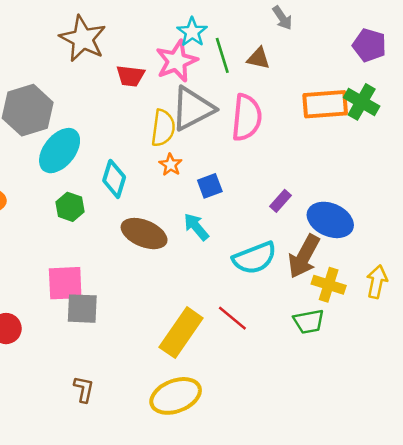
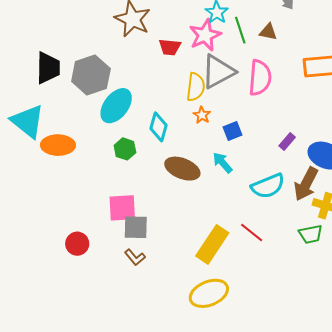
brown L-shape: (84, 389) -> (135, 257), moved, turned 130

